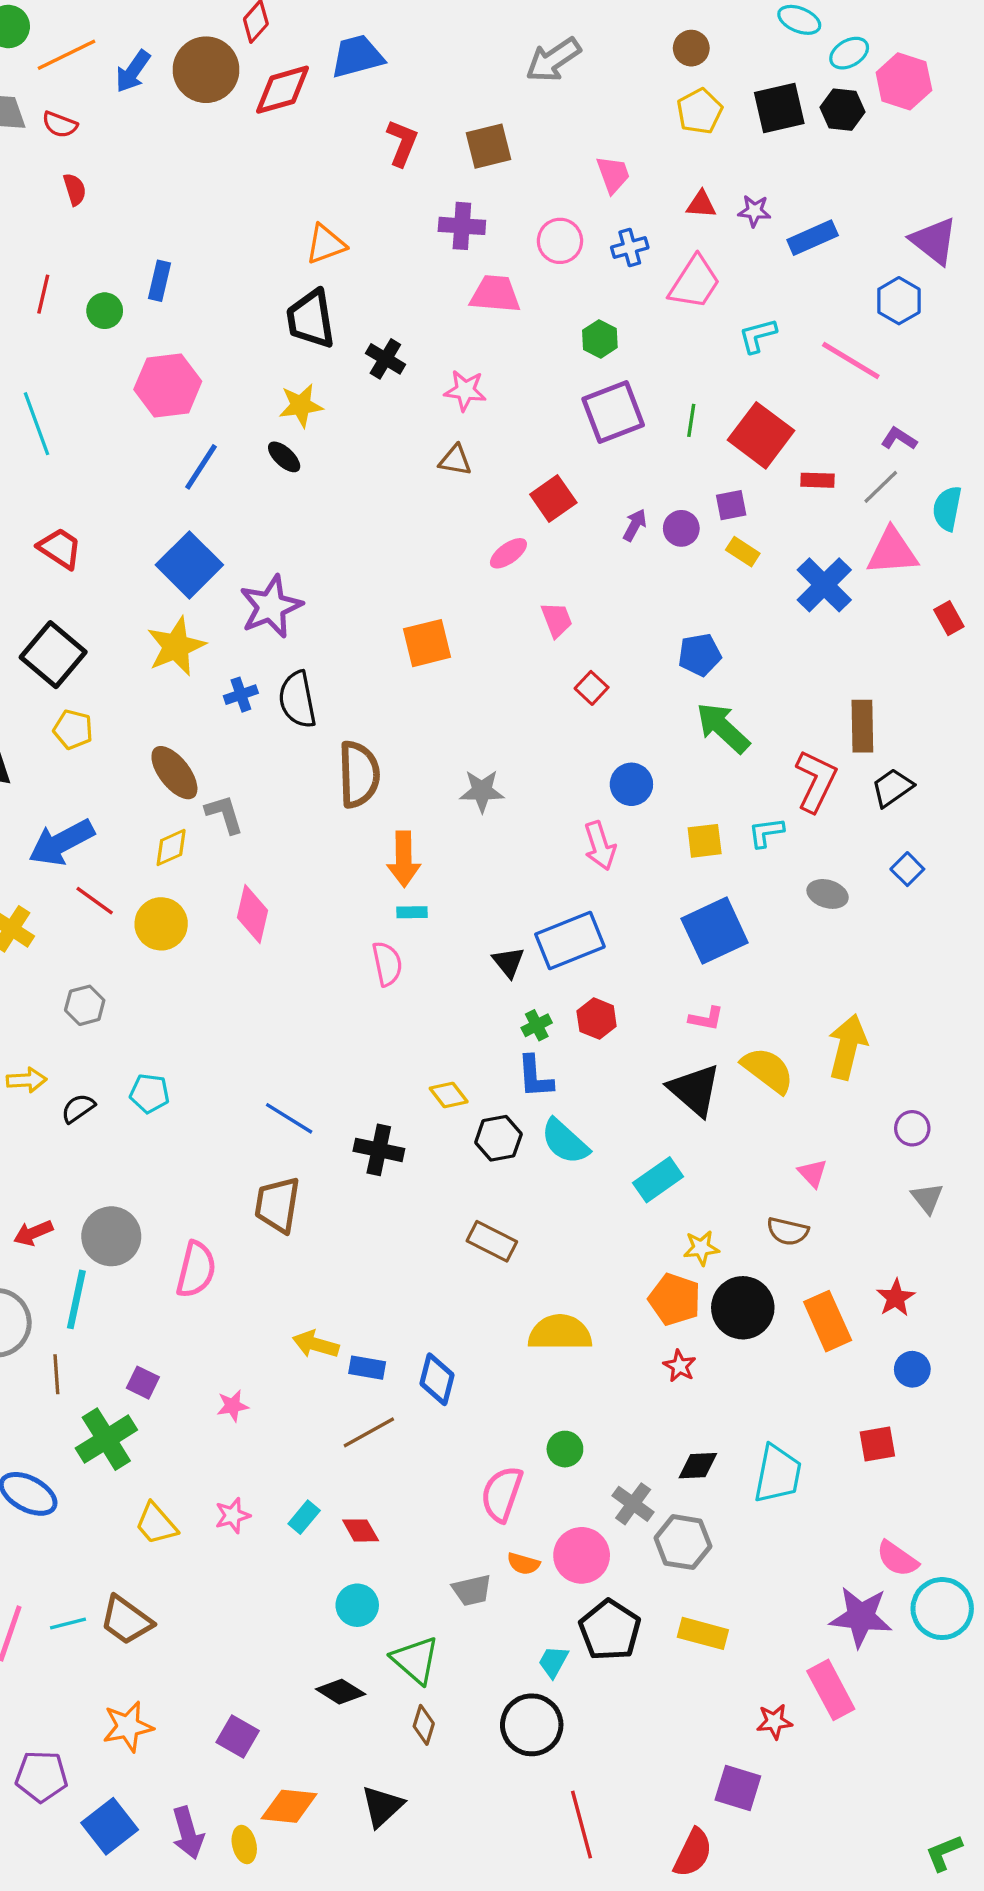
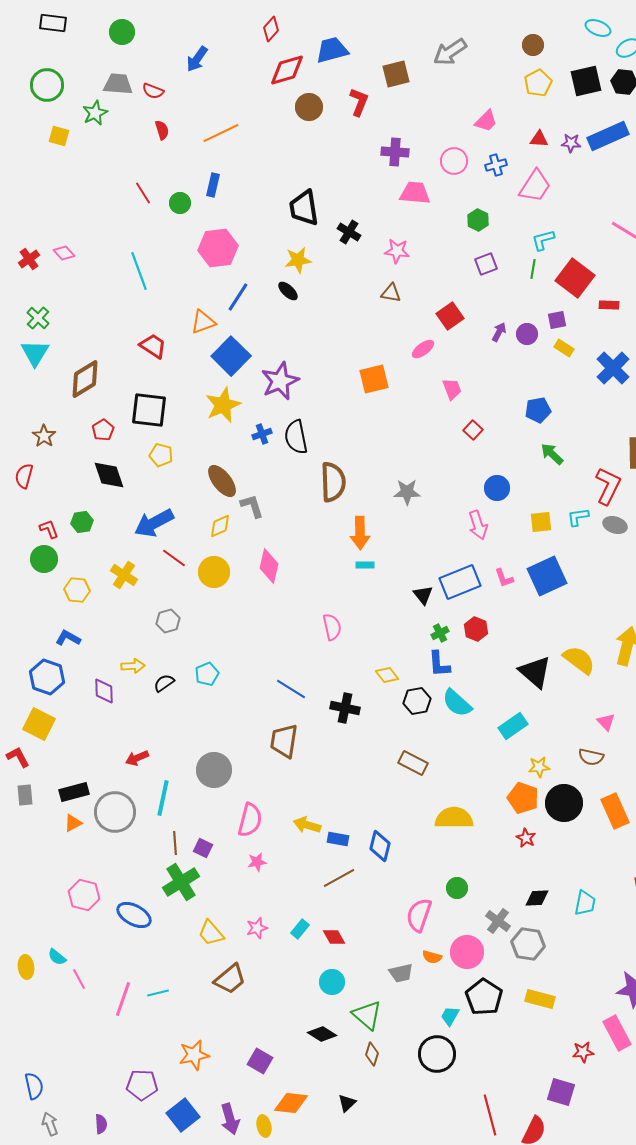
orange line: (66, 55) -> (221, 133), moved
brown circle: (206, 70) -> (309, 107), moved, size x0.7
brown square: (489, 146) -> (396, 74), moved
pink trapezoid: (613, 174) -> (486, 121), turned 65
blue rectangle: (813, 238) -> (608, 136), moved, size x1.4
orange triangle: (326, 244) -> (203, 322), moved
red line: (43, 294) -> (143, 193), turned -45
cyan L-shape: (758, 336) -> (543, 240), moved
purple square: (613, 412) -> (486, 264), size x0.6
orange square: (427, 643) -> (374, 379), moved
black square: (53, 655) -> (149, 410), turned -33
green arrow: (723, 728) -> (552, 454), size x0.7
gray ellipse: (828, 894) -> (615, 525), moved
pink semicircle: (387, 964) -> (332, 627), moved
pink L-shape: (706, 1019) -> (504, 578), moved, turned 60
cyan pentagon: (150, 1093) -> (207, 674), turned -30
gray circle: (111, 1236) -> (214, 770), moved
pink semicircle: (196, 1270) -> (250, 820), moved
brown line: (56, 1374) -> (175, 843), moved
cyan trapezoid: (778, 1474) -> (585, 903), size x0.7
brown trapezoid: (126, 1620) -> (230, 979), moved, turned -76
black triangle: (382, 1806) -> (347, 1103), size x0.7
red line: (582, 1825) -> (490, 1115), moved

